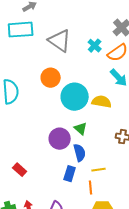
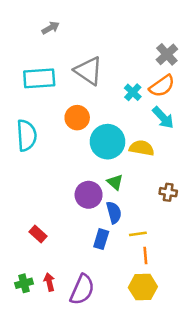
cyan rectangle: (21, 30) -> (39, 78), moved
cyan cross: (95, 46) -> (133, 92), moved
orange line: (91, 188) -> (145, 255), moved

